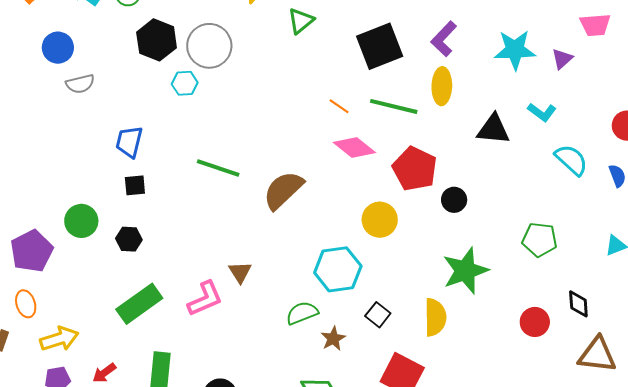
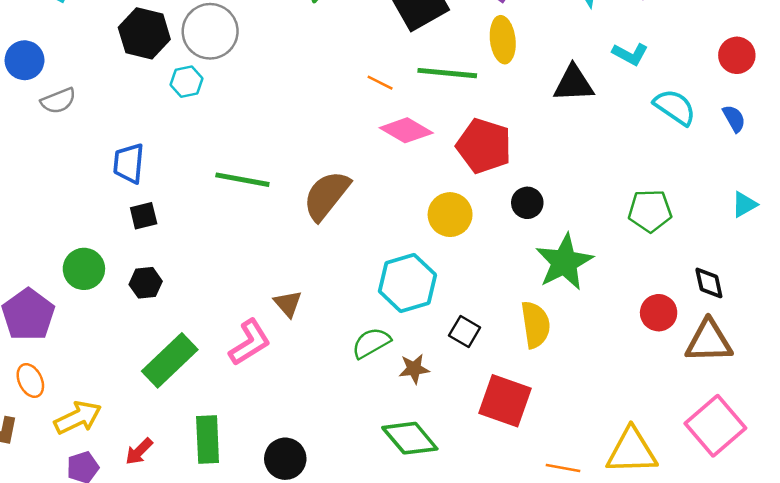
black circle: (454, 200) -> (527, 203), moved
brown star: (333, 339) -> (414, 369), turned 30
brown triangle: (597, 355) -> (709, 341), moved

